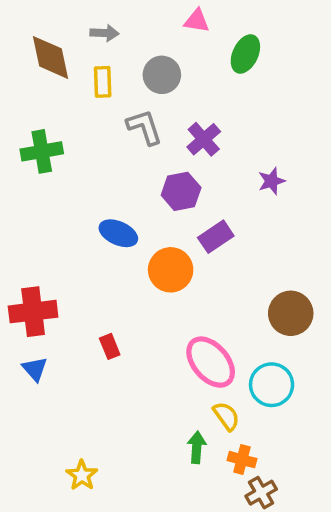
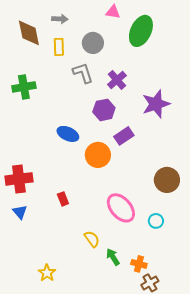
green ellipse: (245, 54) -> (141, 31), size x1.4
purple star: (272, 181) -> (156, 104), size x1.8
cyan circle: (272, 385) -> (156, 221), size x0.6
yellow semicircle: (226, 416) -> (92, 239), moved
green arrow: (197, 447) -> (113, 257), turned -36

